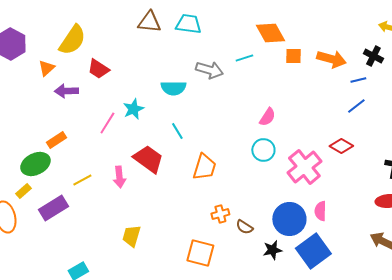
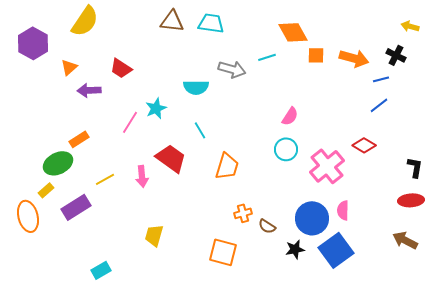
yellow semicircle: (72, 40) -> (85, 21), moved

